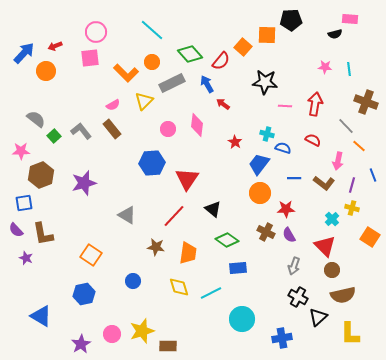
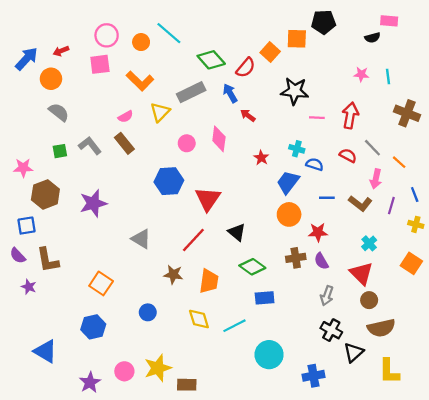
orange circle: (152, 62) -> (141, 42), moved
gray semicircle: (36, 119) -> (59, 112), moved
gray line: (346, 126) -> (372, 148), moved
green square: (54, 136) -> (60, 151), turned 32
yellow cross: (352, 208) -> (416, 224), moved
brown cross: (266, 232) -> (296, 258), turned -36

